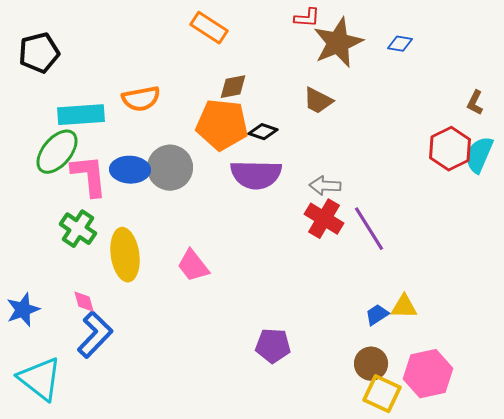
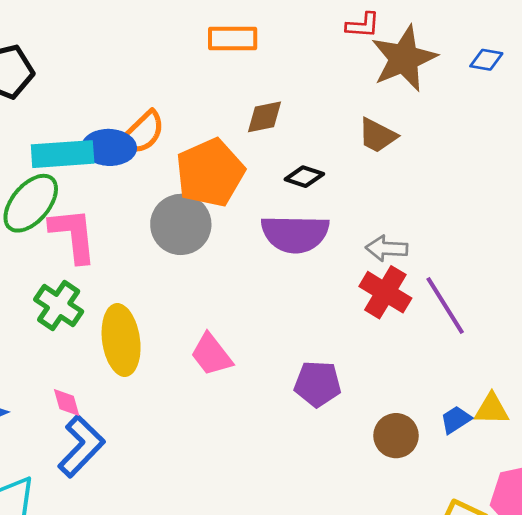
orange rectangle: (209, 28) -> (233, 39), turned -33
orange semicircle: (141, 99) -> (142, 133), turned -33
orange pentagon: (222, 125) -> (210, 173), moved, turned -30
blue ellipse: (130, 170) -> (109, 147), moved
purple pentagon: (273, 346) -> (318, 384), moved
brown circle: (371, 364) -> (396, 436), moved

